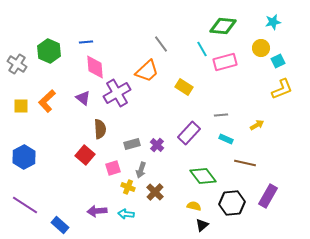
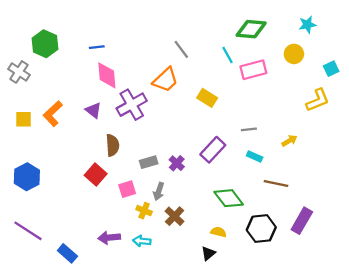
green hexagon: (49, 51) -> (45, 44), moved
cyan square: (278, 61) -> (331, 69), moved
black triangle: (202, 225) -> (208, 253), moved

